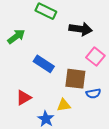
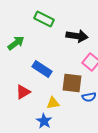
red triangle: (24, 98) -> (23, 92), moved
yellow triangle: (64, 105) -> (53, 103), moved

